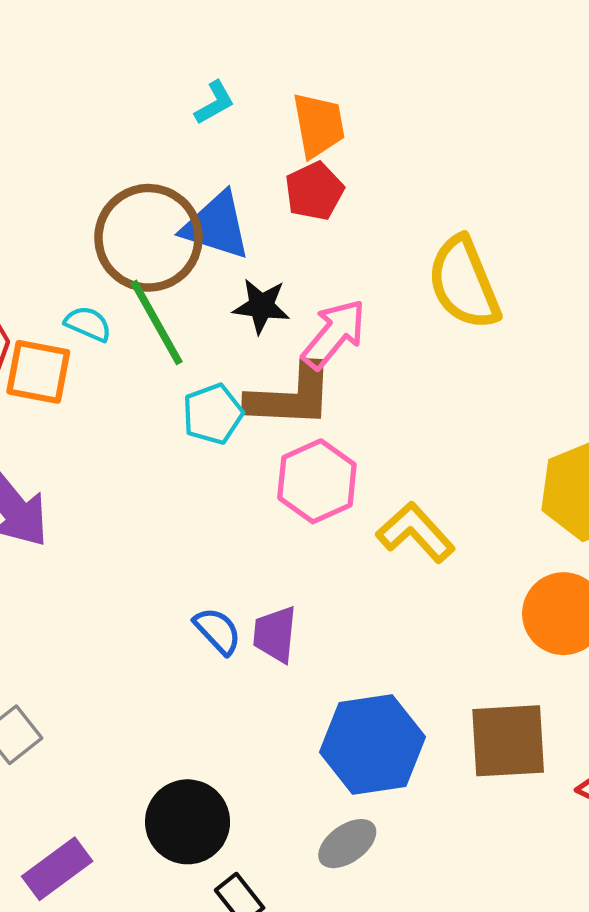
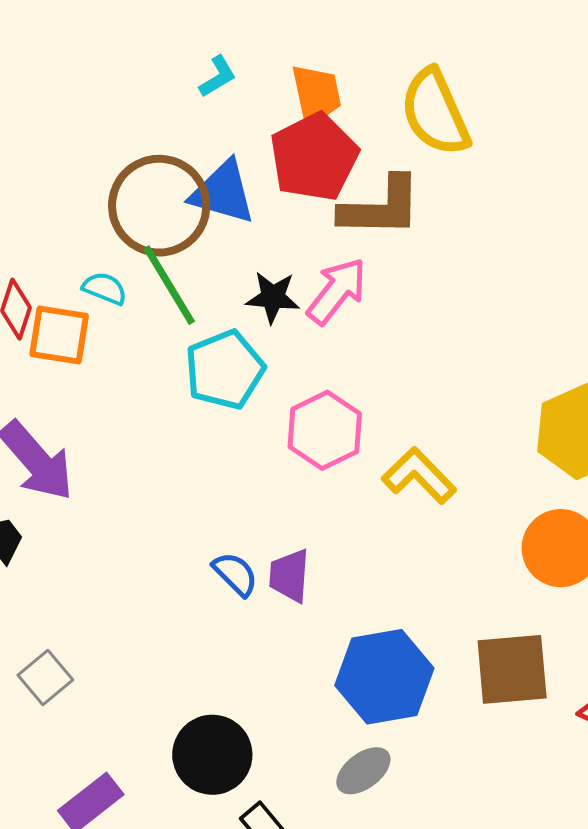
red pentagon: (314, 191) -> (314, 157), size x1.6
yellow semicircle: (464, 283) -> (435, 112), moved
black star: (261, 306) -> (273, 297), moved
brown L-shape: (291, 396) -> (381, 207), moved
cyan pentagon: (213, 414) -> (225, 370), size x1.4

